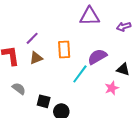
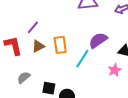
orange rectangle: (64, 49) -> (60, 45), moved
gray semicircle: (19, 89) -> (24, 77), turned -72

